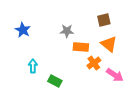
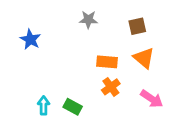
gray star: (67, 31) -> (88, 20), moved
orange cross: (94, 63) -> (111, 87), moved
cyan arrow: (33, 66) -> (44, 105), moved

